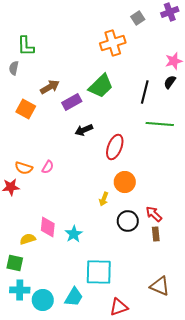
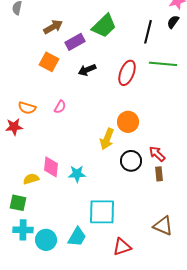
orange square: (26, 109) -> (49, 62), moved
red ellipse: (115, 147) -> (127, 73), moved
pink semicircle: (48, 167) -> (60, 107), moved
yellow arrow: (104, 199) -> (107, 139), size x1.5
cyan star: (74, 234) -> (77, 174), turned 30

